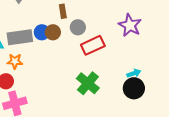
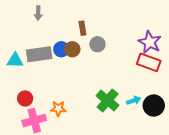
red rectangle: (93, 45) -> (149, 62), moved, turned 45
orange star: (15, 61) -> (58, 109), moved
cyan arrow: (134, 73) -> (134, 100), moved

